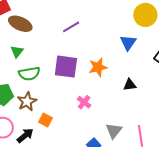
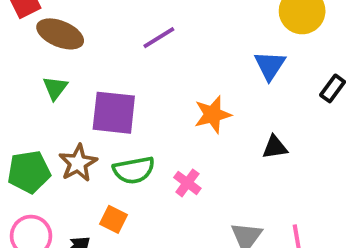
purple square: (66, 67) -> (114, 113), moved
green semicircle: (29, 74) -> (134, 170), moved
brown star: (27, 102) -> (78, 163), moved

